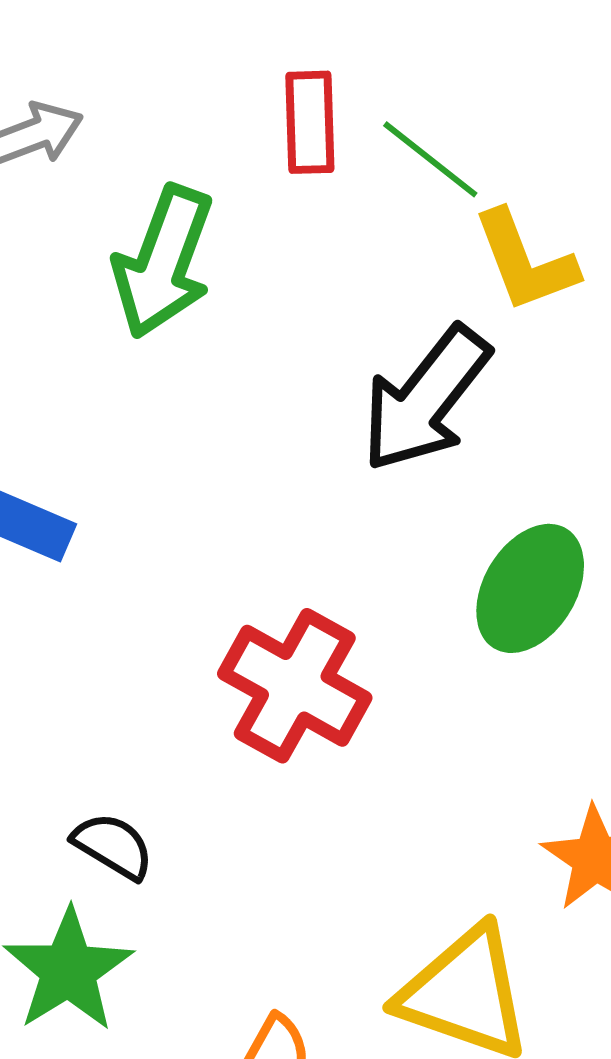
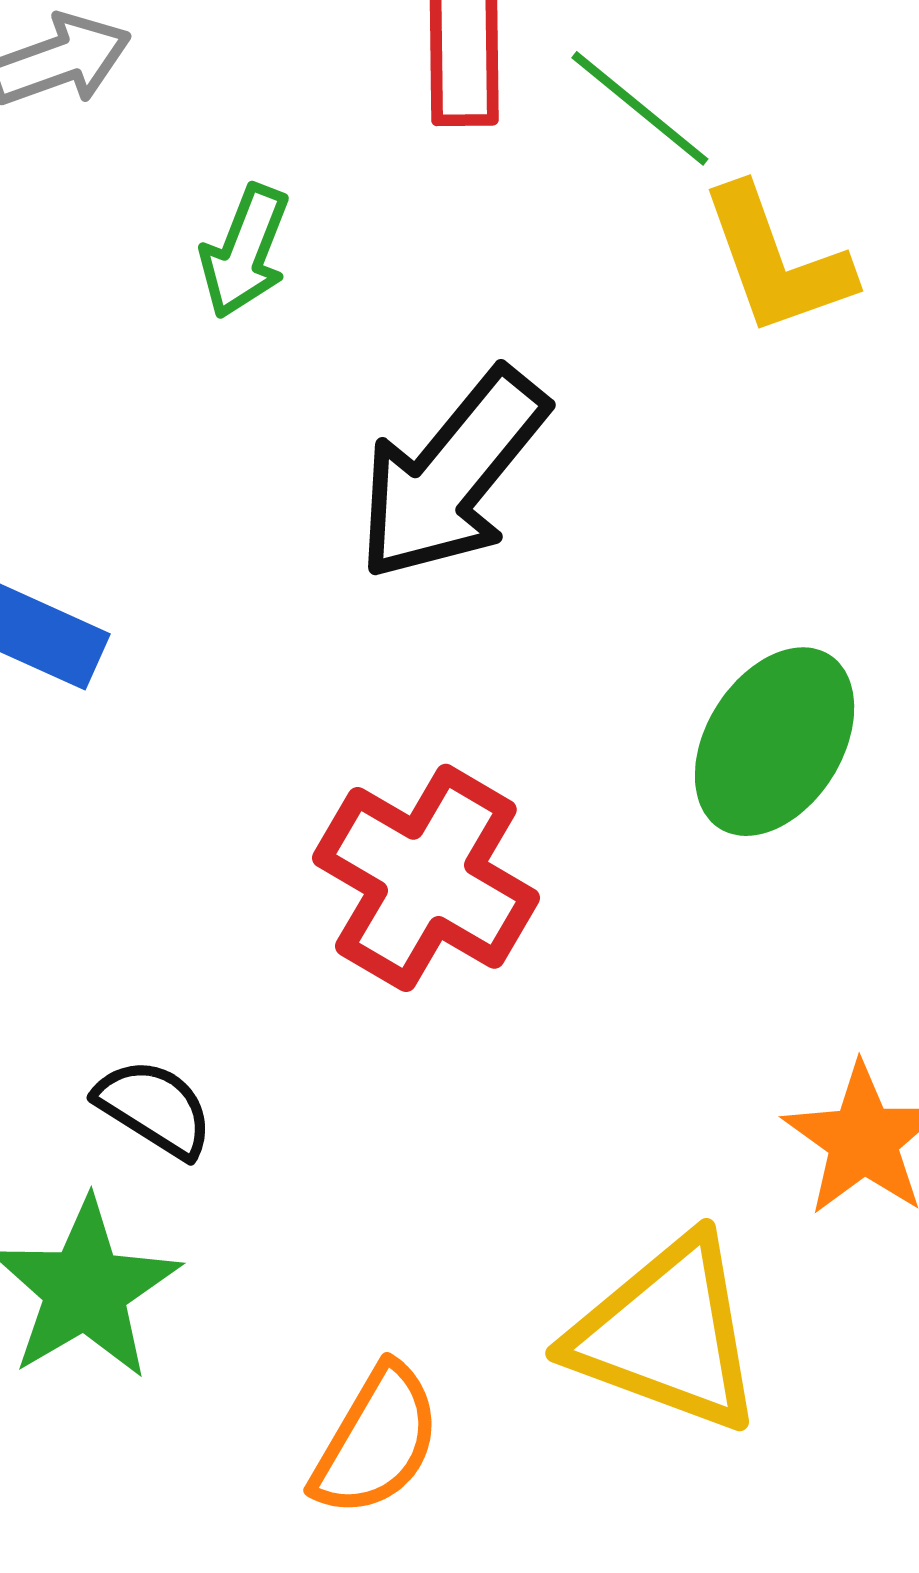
green arrow: (163, 262) -> (245, 251), size x0.6
black arrow: (425, 399) -> (452, 475), moved

